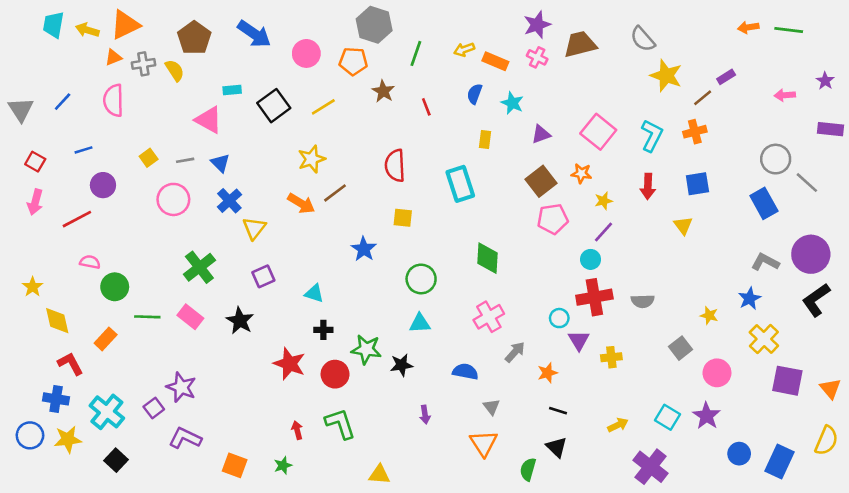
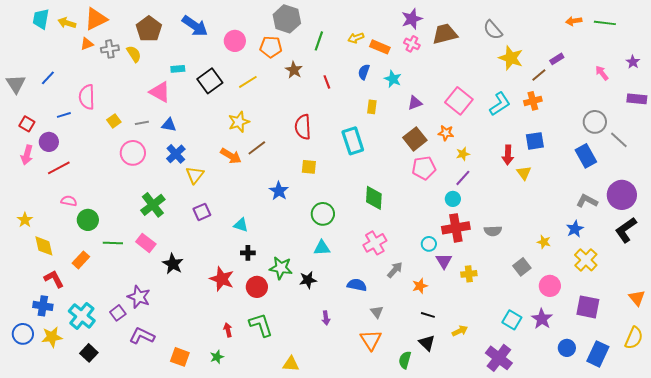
pink arrow: (785, 95) -> (602, 73), turned 56
pink semicircle: (113, 100) -> (87, 97), moved
cyan L-shape: (652, 136) -> (500, 104), turned 30
blue triangle: (220, 163) -> (169, 125), turned -35
purple circle: (103, 185) -> (49, 142), moved
red arrow: (648, 186) -> (508, 155), moved
black star: (240, 321) -> (173, 264), moved
purple square: (787, 381) -> (588, 307), moved
yellow arrow: (618, 425) -> (460, 331), moved

